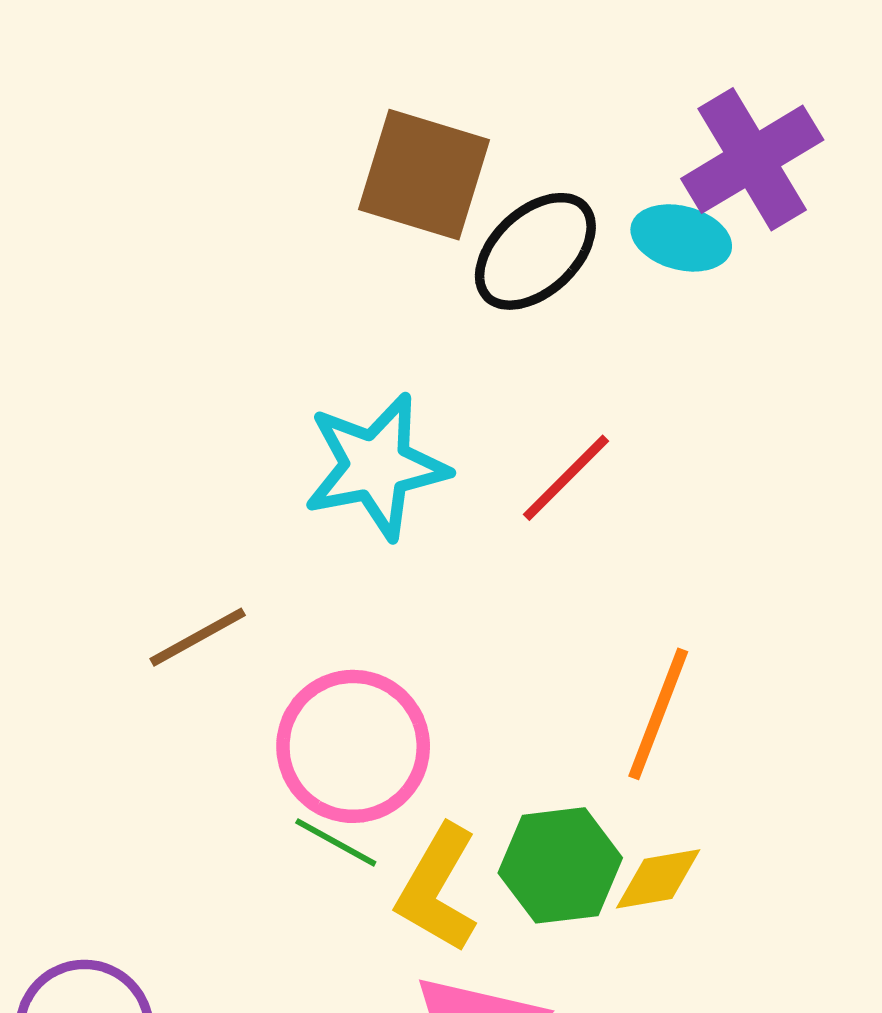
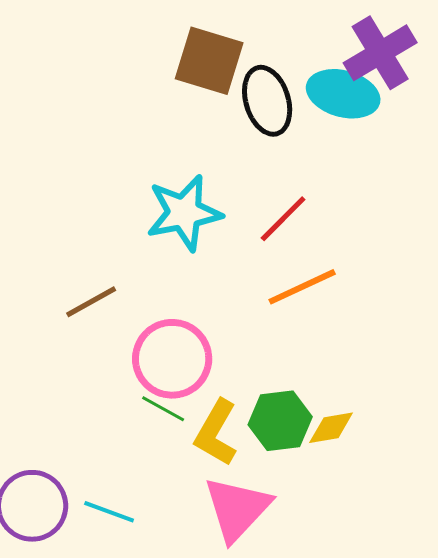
cyan ellipse: (681, 238) -> (343, 94), size x1.4
black ellipse: (535, 251) -> (267, 101), turned -64
orange line: (658, 714) -> (302, 287), moved, turned 44

